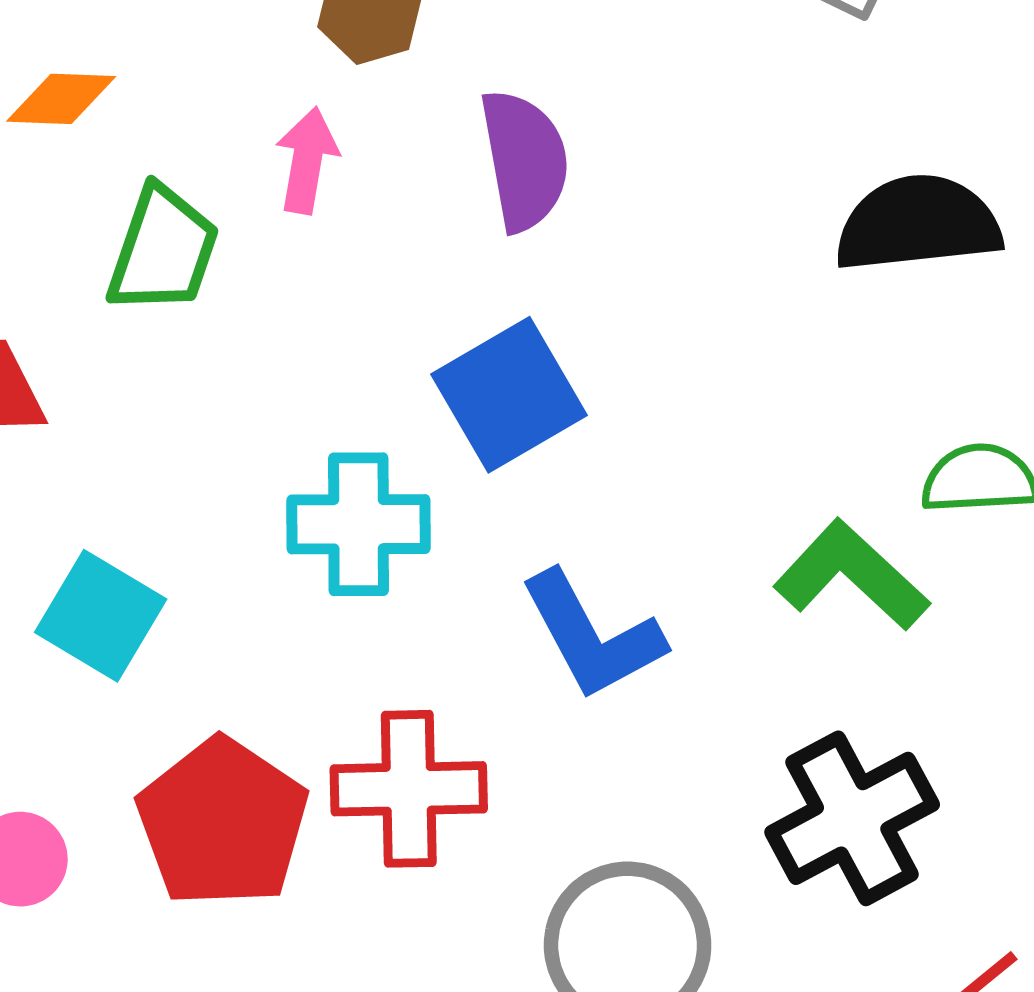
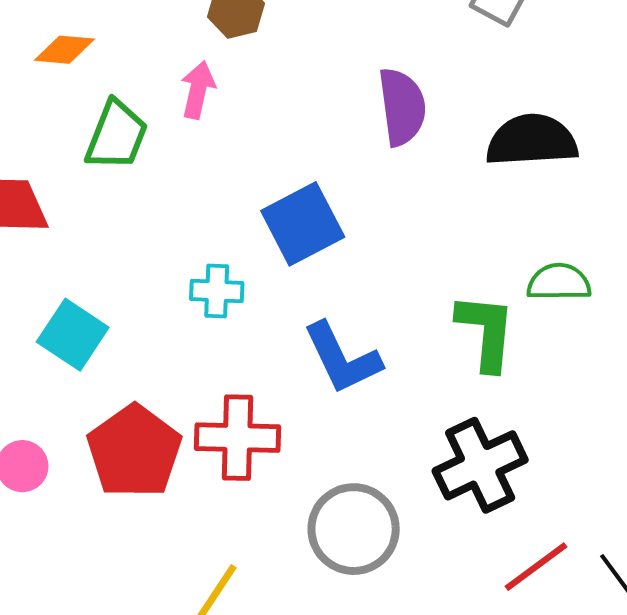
purple semicircle: (524, 160) -> (402, 107), moved
cyan cross: (359, 524) -> (217, 291), size x0.7
green L-shape: (851, 575) -> (486, 332), turned 50

